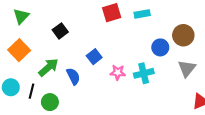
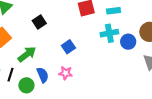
pink star: (118, 72) -> (66, 73), moved
cyan cross: (144, 73) -> (109, 33), moved
blue semicircle: (73, 76) -> (43, 75), moved

